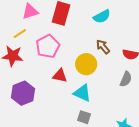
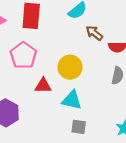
brown arrow: (103, 47) -> (94, 33), moved

